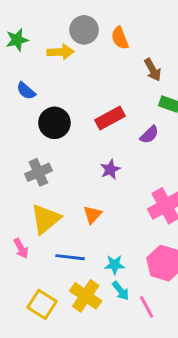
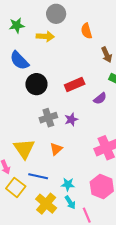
gray circle: (84, 30) -> (56, 14), moved
blue semicircle: (26, 91) -> (19, 60), size x1.5
gray cross: (38, 172) -> (48, 118), moved
yellow triangle: (46, 219) -> (24, 149), turned -30
yellow square: (42, 304) -> (16, 187), moved

